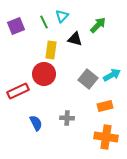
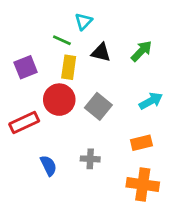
green line: (44, 22) -> (62, 40), moved, turned -40
green arrow: (98, 25) -> (141, 51), moved
purple square: (16, 26) -> (26, 67), moved
gray square: (88, 79) -> (98, 106), moved

